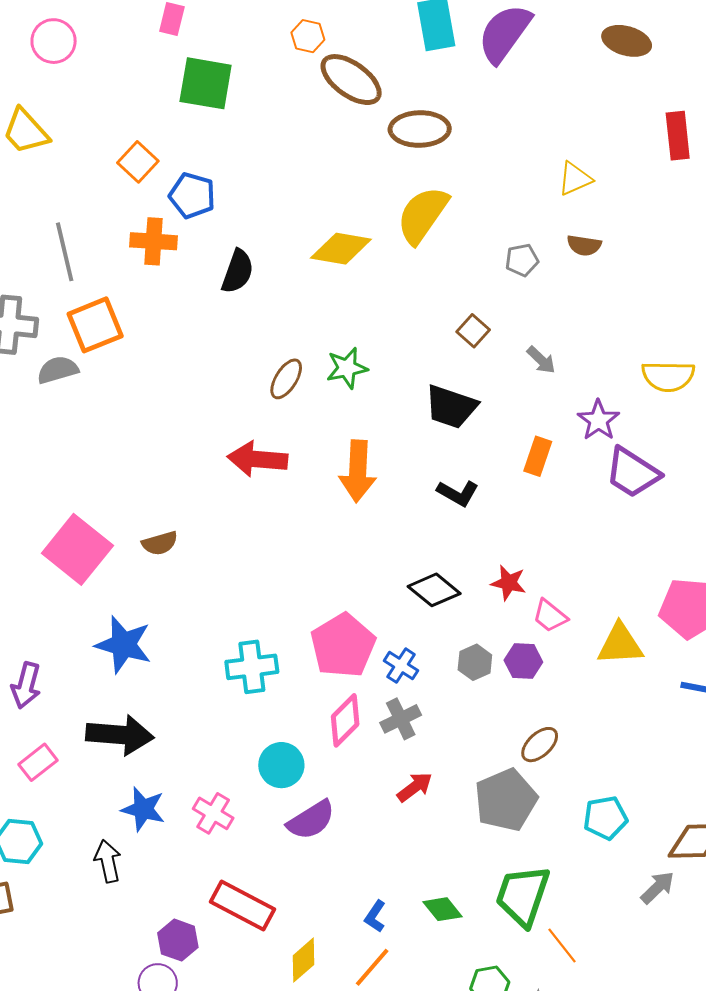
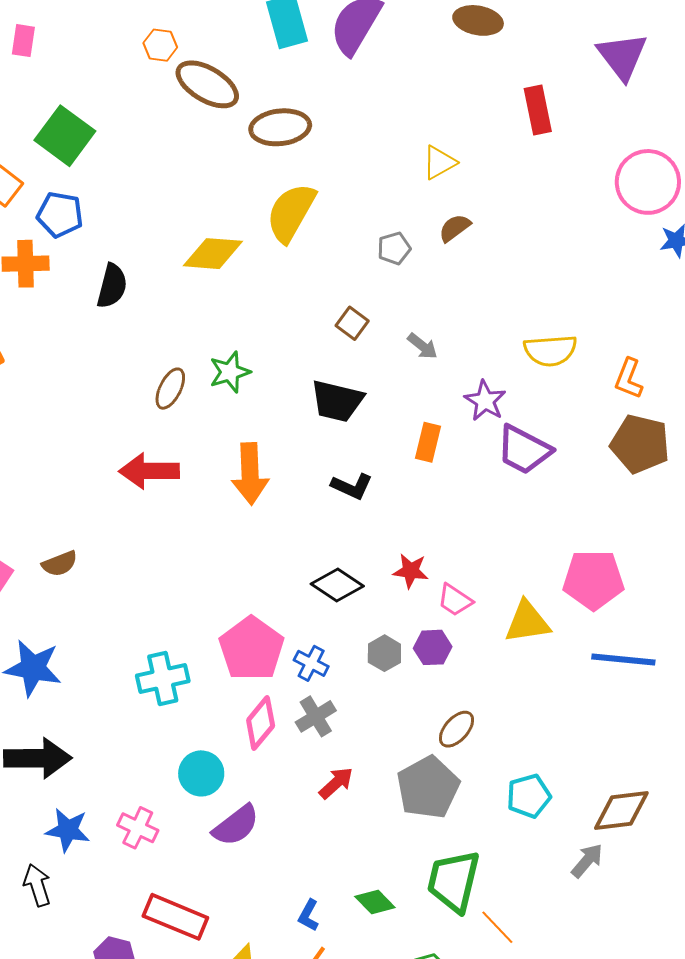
green square: (206, 83) -> (65, 136), moved, turned 32
brown semicircle: (584, 245) -> (455, 228), turned 140

